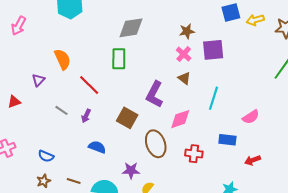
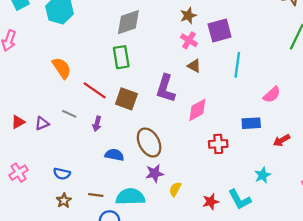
purple triangle: (38, 80) -> (42, 123), moved, turned 32
cyan line: (213, 98) -> (237, 65), moved
gray line: (62, 110) -> (69, 114), moved
brown square: (127, 118) -> (126, 99), moved
brown ellipse: (156, 144) -> (149, 143), moved

